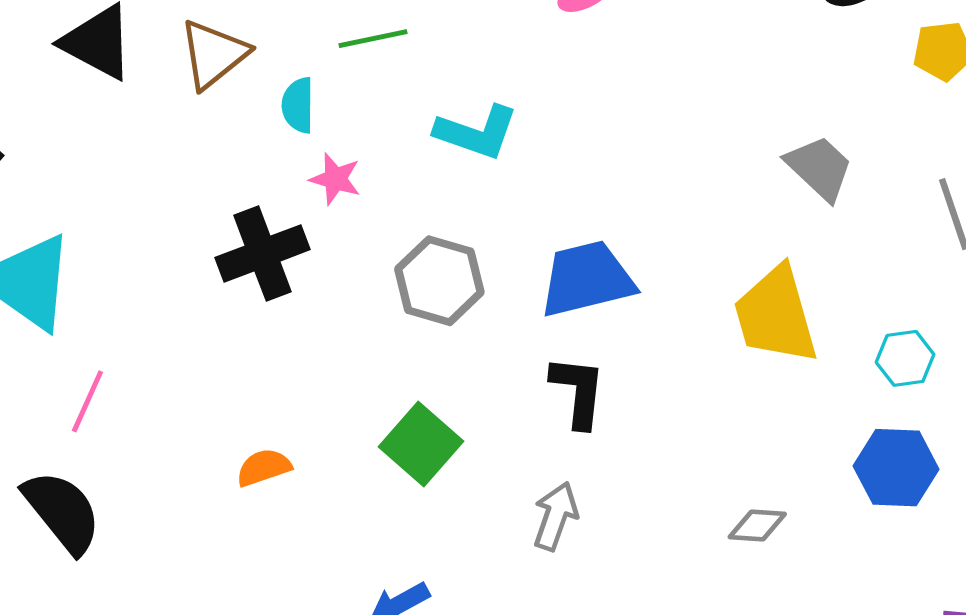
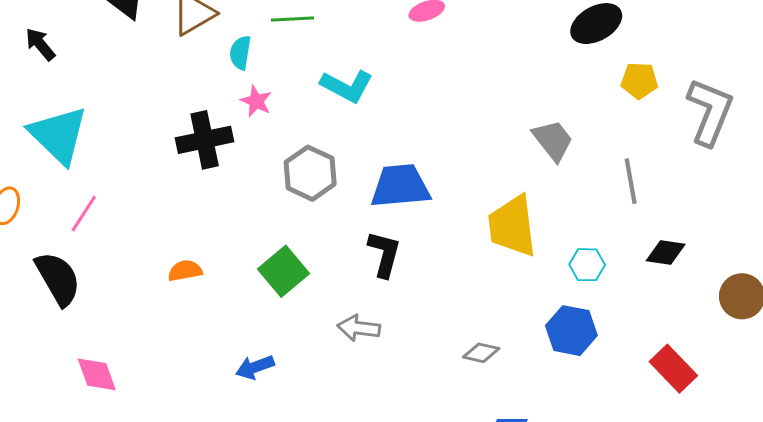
gray arrow: (556, 516) -> (359, 328), turned -111

